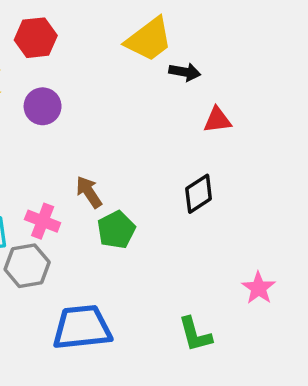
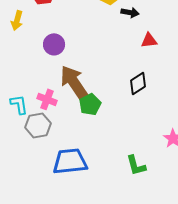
purple circle: (43, 106) -> (54, 44), moved
brown arrow: (89, 192) -> (74, 82), size x1.8

